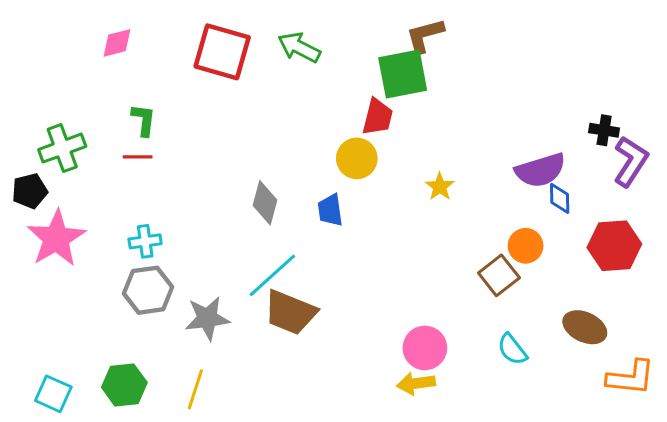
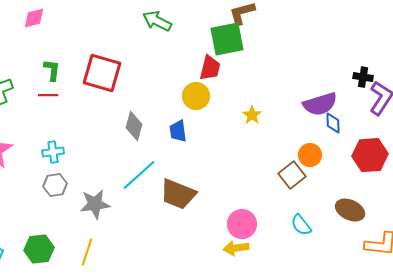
red square: (222, 52) -> (102, 73), moved
gray hexagon: (148, 290) -> (55, 185), size x0.7
brown trapezoid: (290, 312) -> (178, 194), moved

